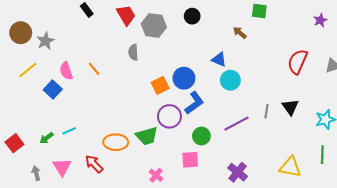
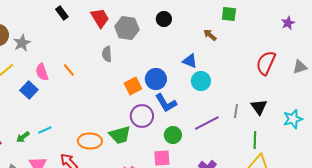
blue L-shape: (194, 103) -> (166, 103), turned 95
green line: (322, 155) -> (255, 140), moved

